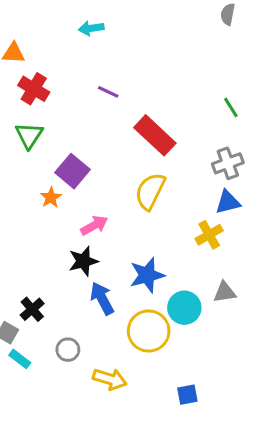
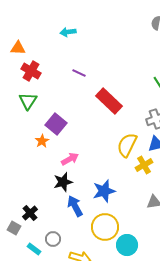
yellow semicircle: (150, 191) -> (127, 145), moved
cyan circle: (184, 308) -> (127, 245), moved
cyan rectangle: (20, 359) -> (34, 249), moved

